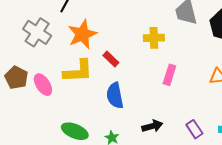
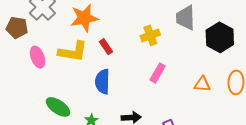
yellow cross: (154, 38) -> (150, 35), turned -30
brown pentagon: (16, 78) -> (17, 28), moved, turned -30

